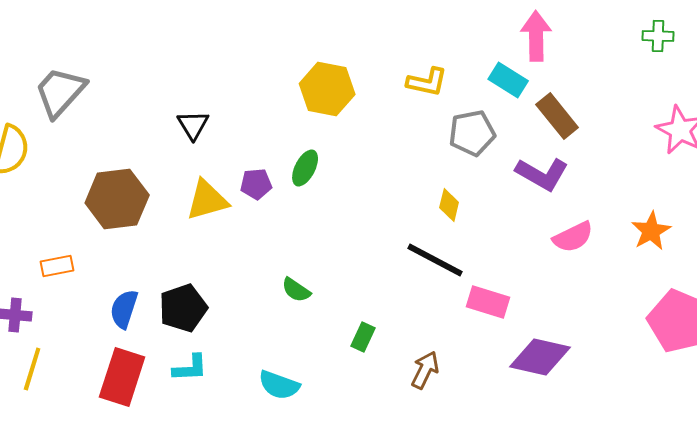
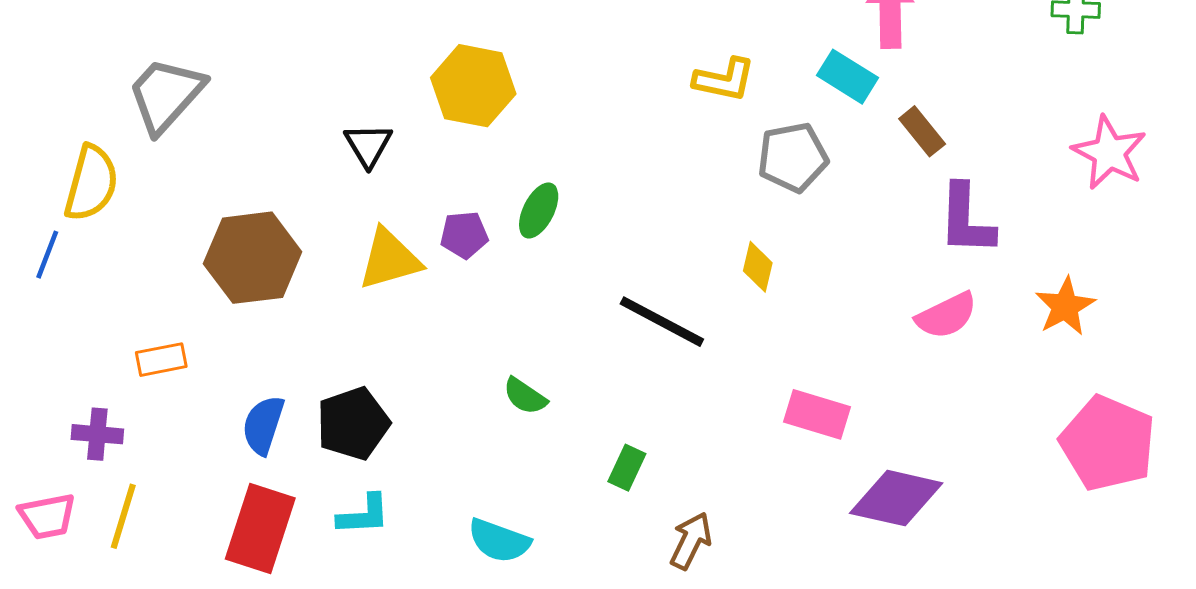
yellow hexagon: (327, 89) -> (473, 86), moved
brown rectangle: (557, 116) -> (922, 131), size x0.7
purple L-shape: (542, 174) -> (966, 220), moved, turned 62
black line: (435, 260) -> (662, 322), moved
brown arrow: (425, 370) -> (691, 541), moved

